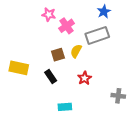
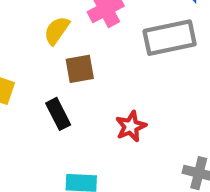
yellow semicircle: (76, 51) -> (57, 31), moved

